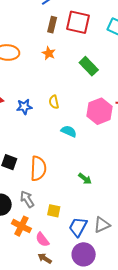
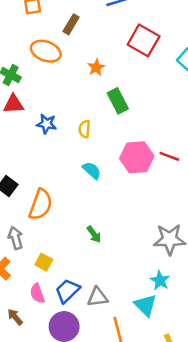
brown rectangle: (52, 25) -> (71, 24), moved
green rectangle: (89, 66) -> (118, 101), moved
pink semicircle: (42, 240) -> (37, 293), moved

